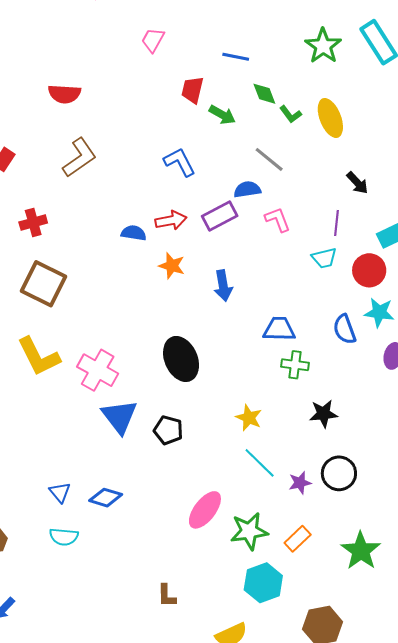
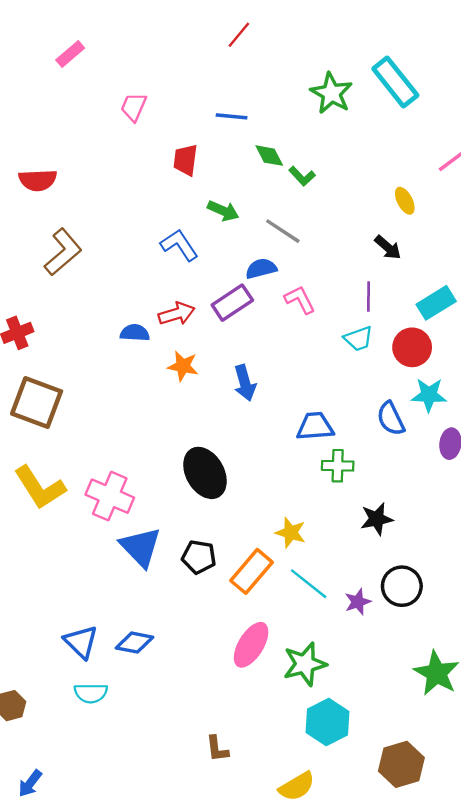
green arrow: (222, 115) -> (223, 211), moved
yellow ellipse: (330, 118) -> (405, 201), moved, size x0.6
blue triangle: (60, 492) -> (81, 642), size x1.4
orange rectangle: (298, 539) -> (251, 571), moved, size x1.4

